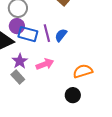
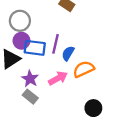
purple line: (47, 33) -> (55, 44), turned 36
blue semicircle: (61, 35) -> (68, 53), moved
orange semicircle: (83, 71) -> (84, 69), moved

